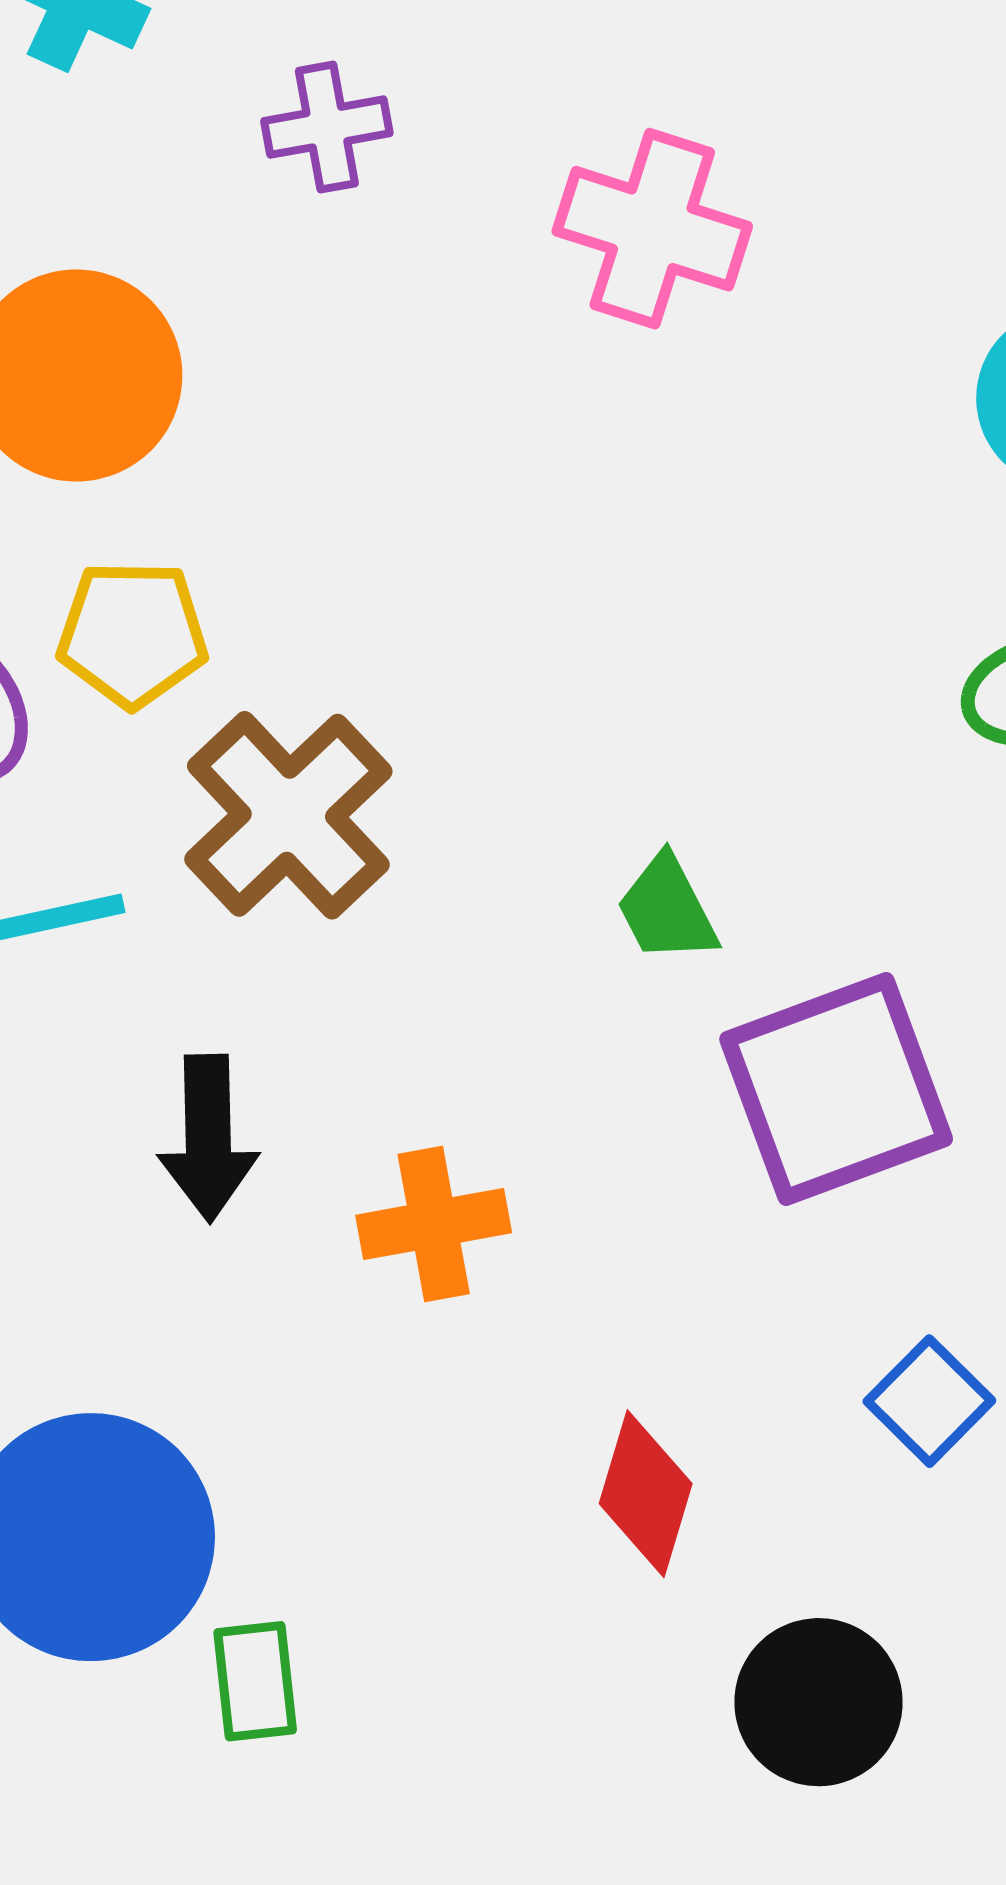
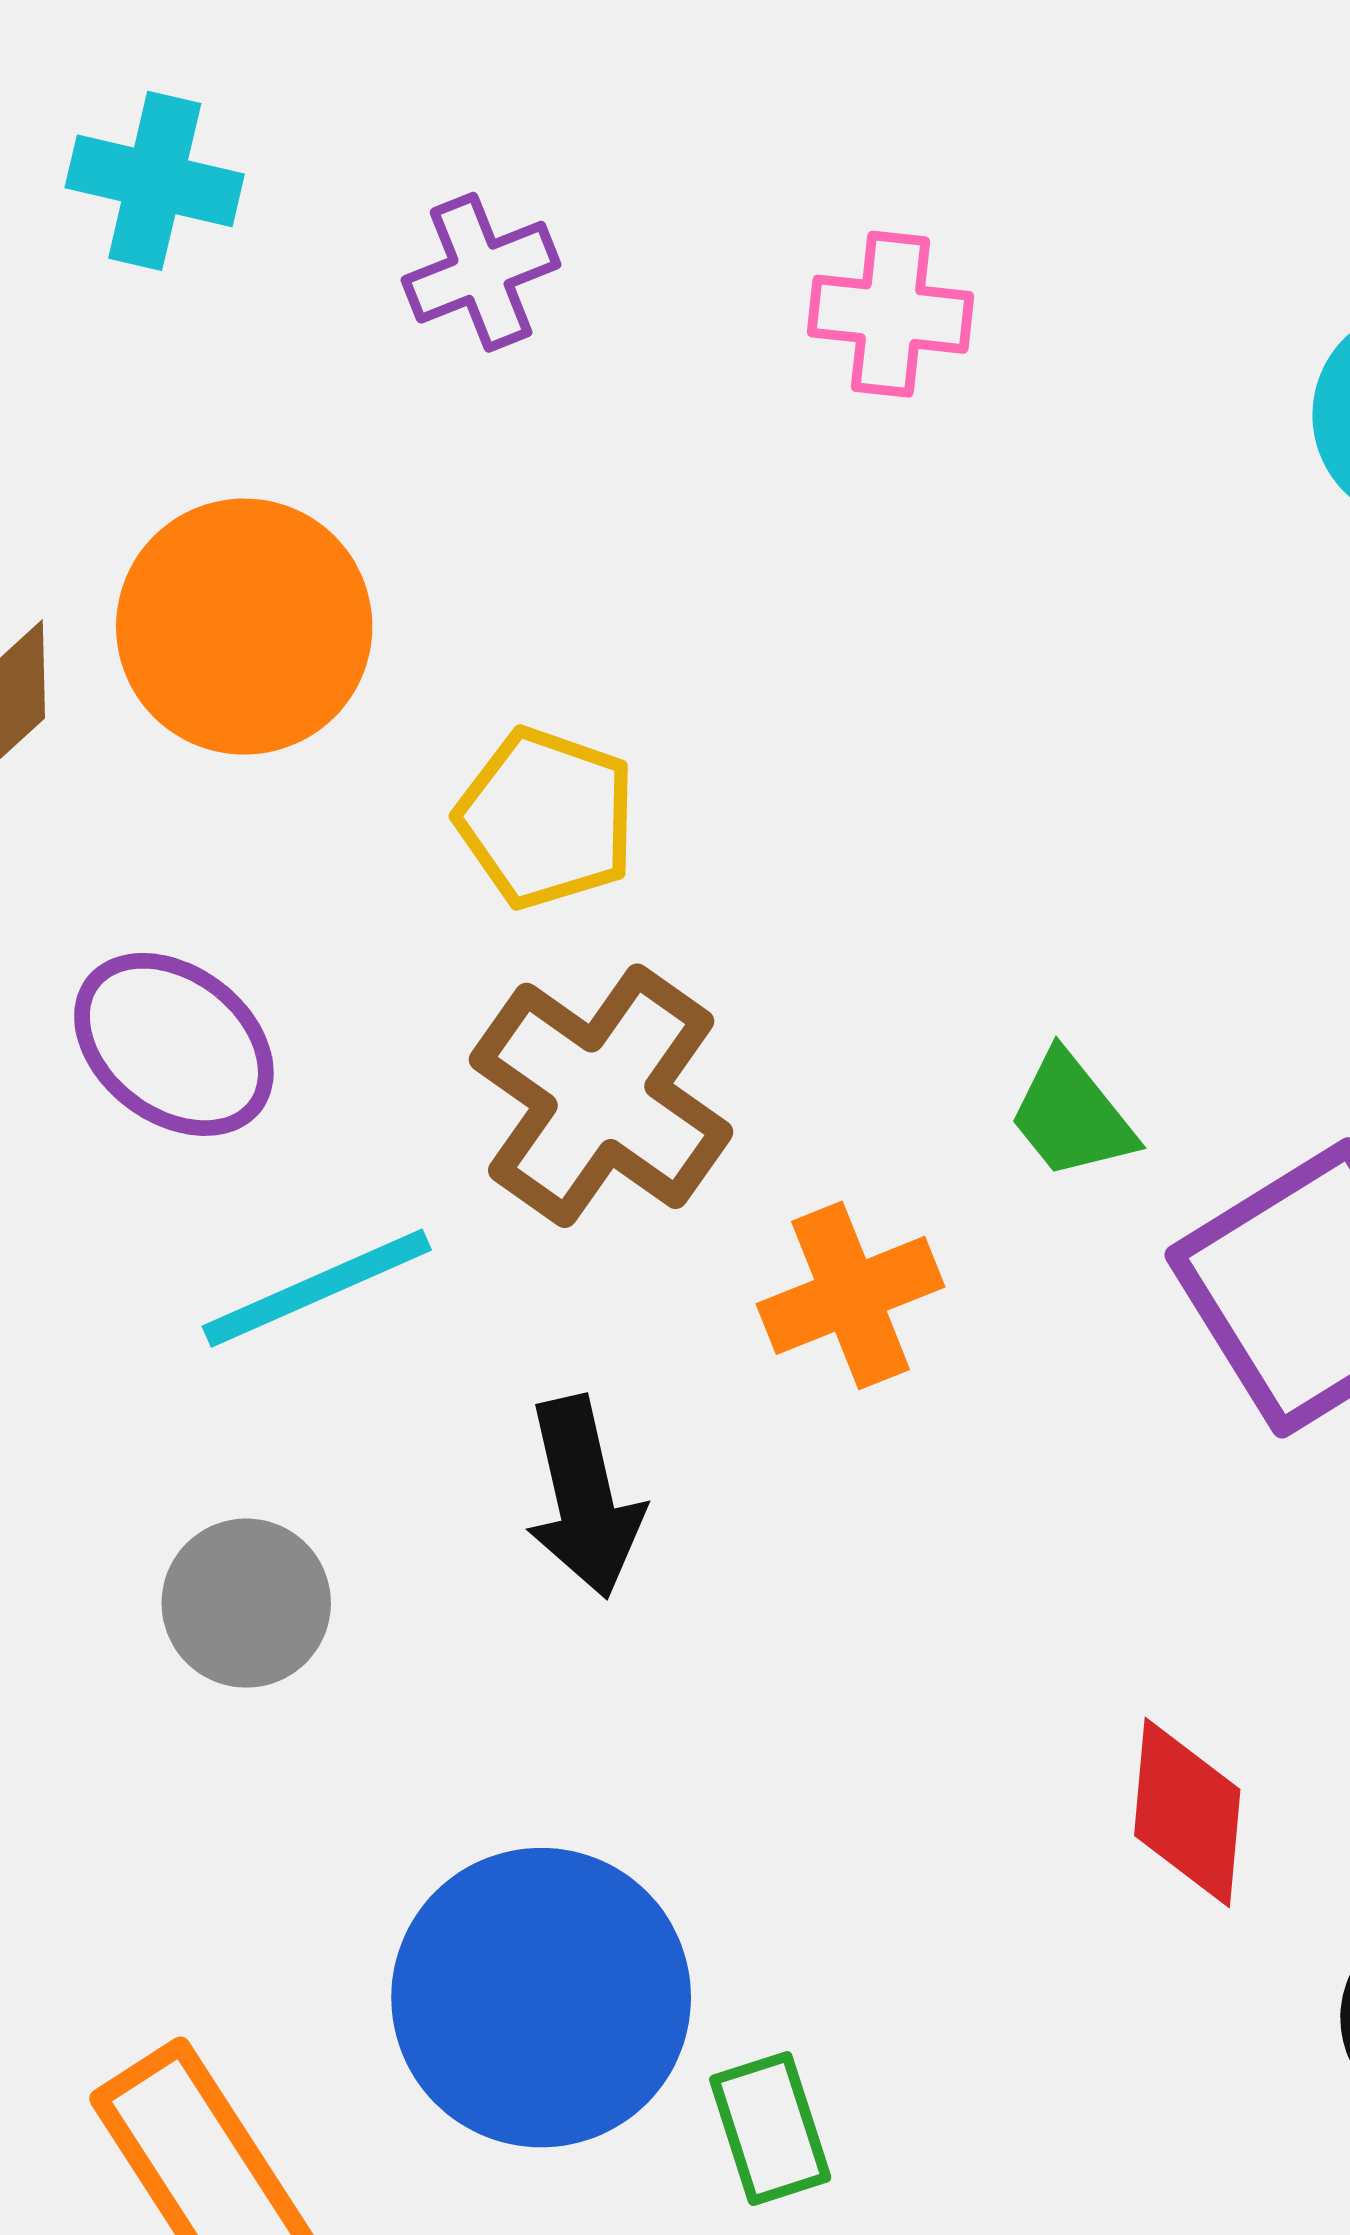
pink cross: (652, 229) -> (890, 314), size x0.7
yellow pentagon: (132, 634) -> (546, 818), moved, turned 30
orange cross: (434, 1224) -> (851, 1295), moved

